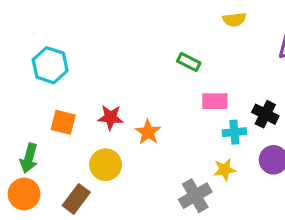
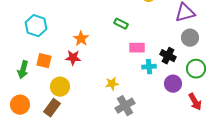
orange star: (148, 132) -> (81, 39), moved
green arrow: (29, 158) -> (23, 70), moved
yellow circle: (106, 165) -> (60, 87), moved
yellow star: (225, 170) -> (112, 84), moved

